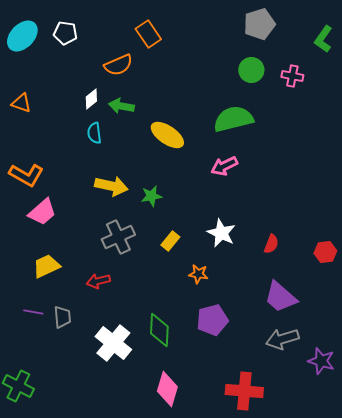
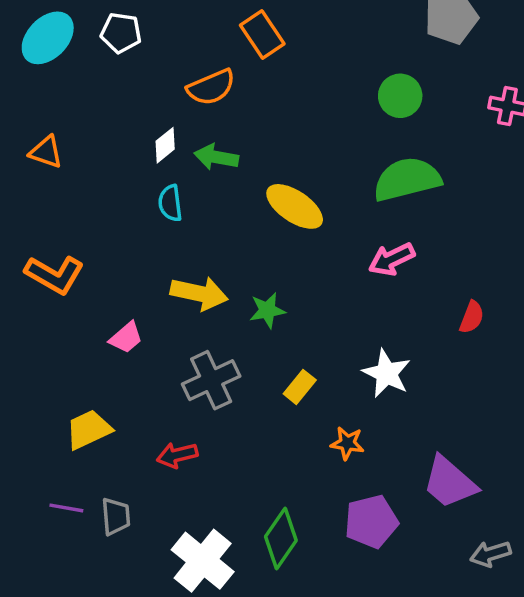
green circle: (251, 70) -> (400, 96), moved
pink trapezoid: (42, 212) -> (126, 338), moved, size x0.7
red semicircle: (271, 244) -> (472, 317), moved
purple trapezoid: (280, 297) -> (450, 482), moved
green diamond: (159, 330) -> (281, 539), turned 32
gray arrow: (282, 339) -> (490, 554), size x0.7

